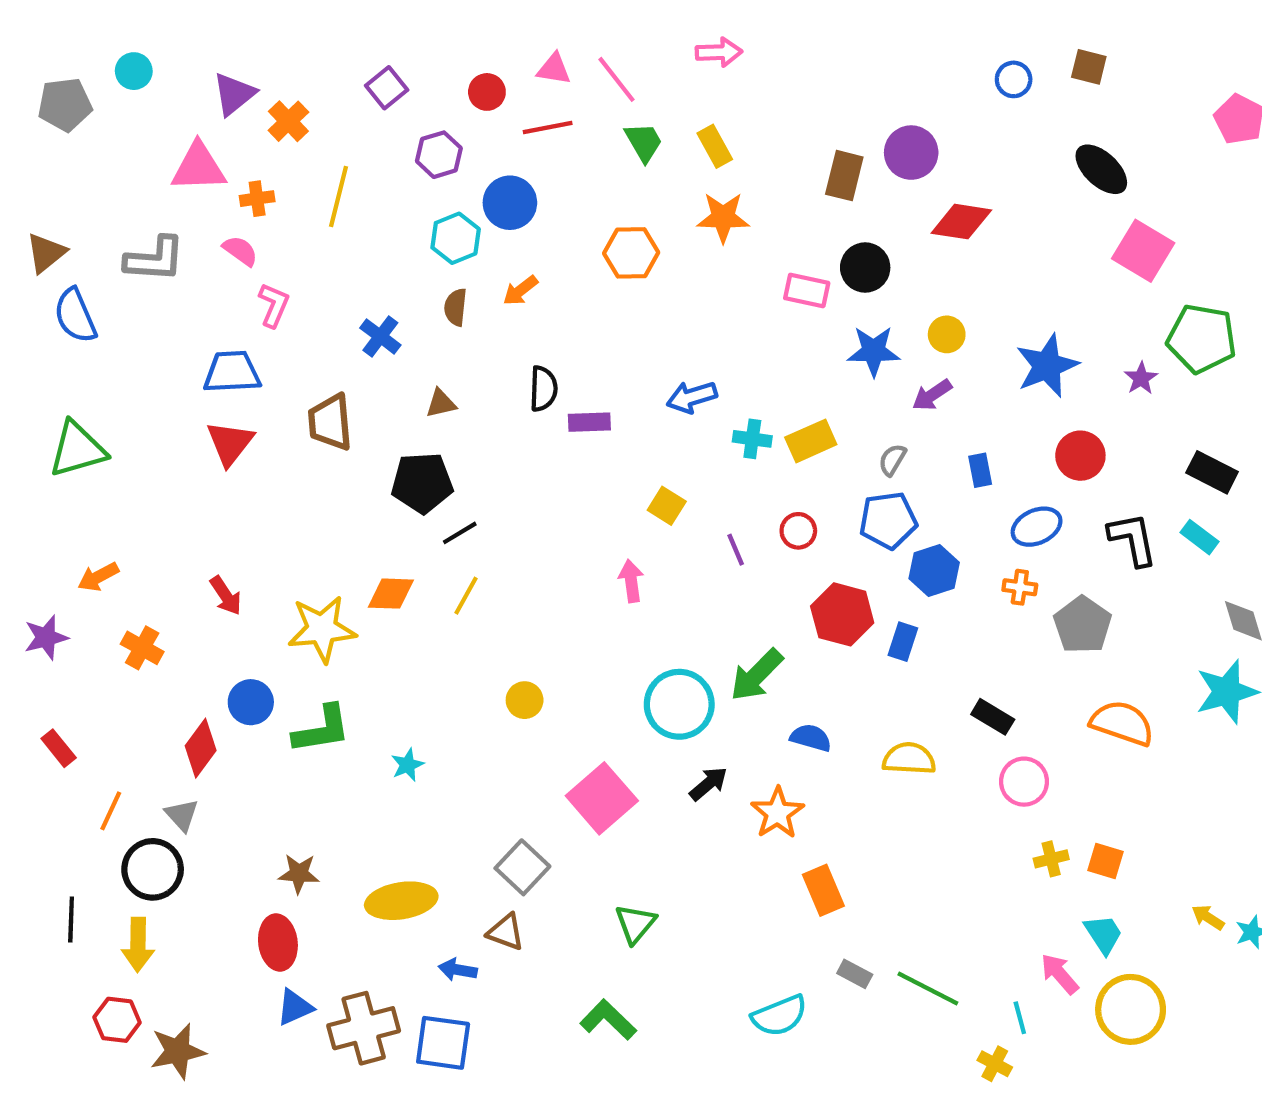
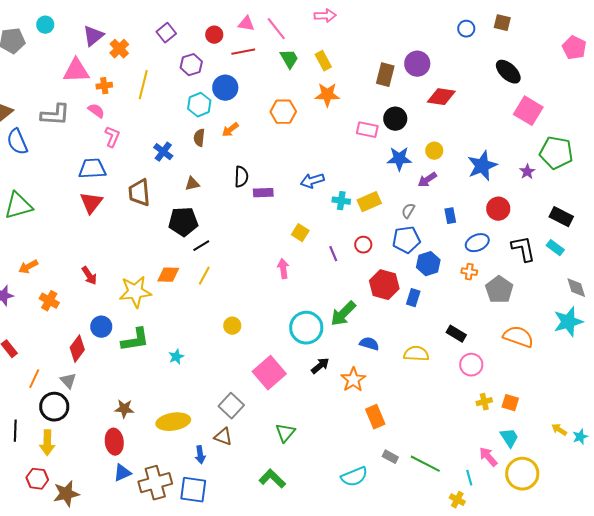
blue arrow: (458, 970) -> (200, 455), turned -108

